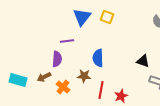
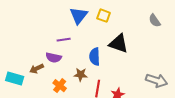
purple semicircle: (57, 59) -> (54, 58), turned 98
black triangle: (143, 61) -> (119, 44), moved, size x1.5
brown arrow: (44, 77) -> (37, 69), moved

